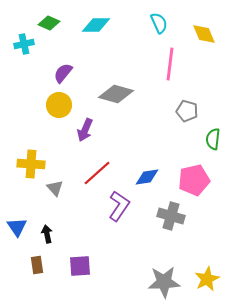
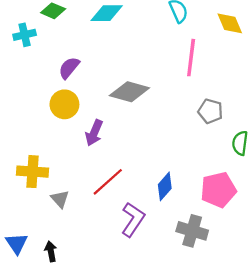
blue diamond: (147, 177) -> (165, 186), turned -40

